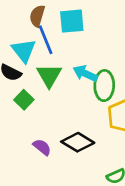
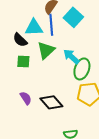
cyan square: (72, 21) -> (73, 17), turned 30
cyan triangle: (24, 51) -> (34, 28), turned 48
green square: (24, 100) -> (23, 61), turned 32

